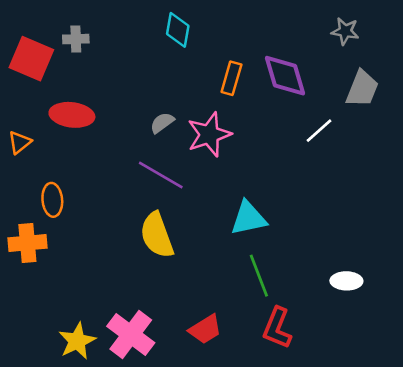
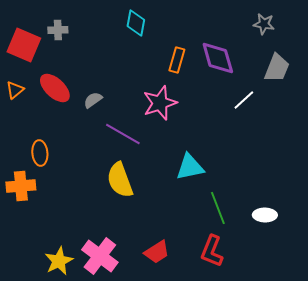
red ellipse: (72, 115) -> (55, 88), turned 36
gray semicircle: (162, 123) -> (93, 100), moved
orange triangle: (20, 142) -> (15, 90), moved
green line: (259, 276) -> (218, 208), moved

